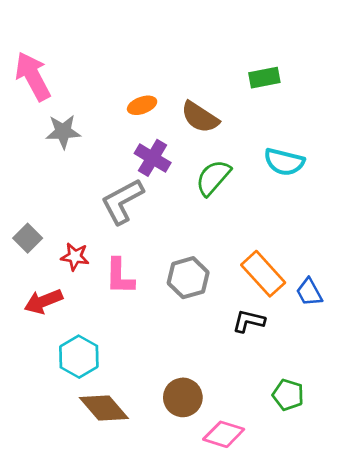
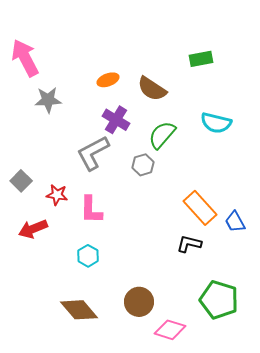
gray hexagon: (188, 278) -> (143, 165), moved, size x0.7
cyan hexagon: (79, 357) -> (88, 256), moved, size x0.7
green pentagon: (288, 395) -> (219, 300), size x1.6

